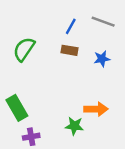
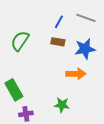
blue star: (102, 59) -> (85, 49), size x1.5
orange arrow: (96, 109) -> (76, 74), moved

